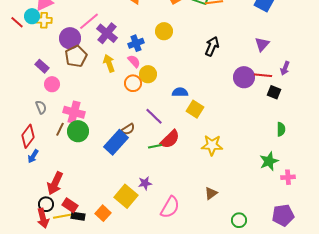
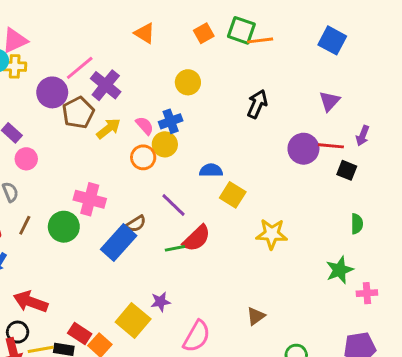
blue cross: (136, 43) -> (171, 121), moved
brown pentagon: (76, 56) -> (78, 113), moved
yellow arrow: (109, 63) -> (109, 128), turned 72
pink cross: (74, 112) -> (90, 199), moved
brown line: (60, 129) -> (25, 225), moved
yellow star: (212, 145) -> (272, 234), moved
red arrow: (55, 183) -> (31, 302), turned 85
red rectangle: (70, 205) -> (80, 333), moved

